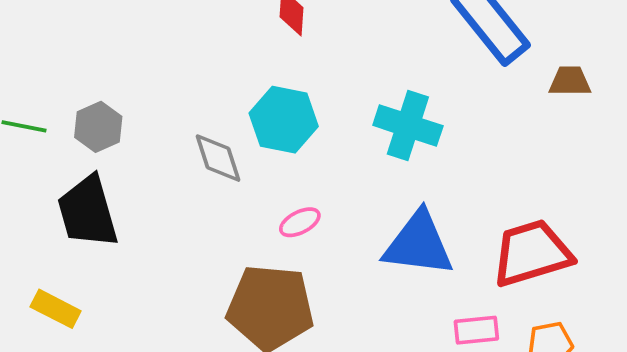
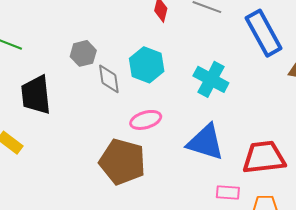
gray hexagon: (98, 127) -> (83, 53), moved
pink ellipse: (300, 222) -> (146, 120), size x1.4

